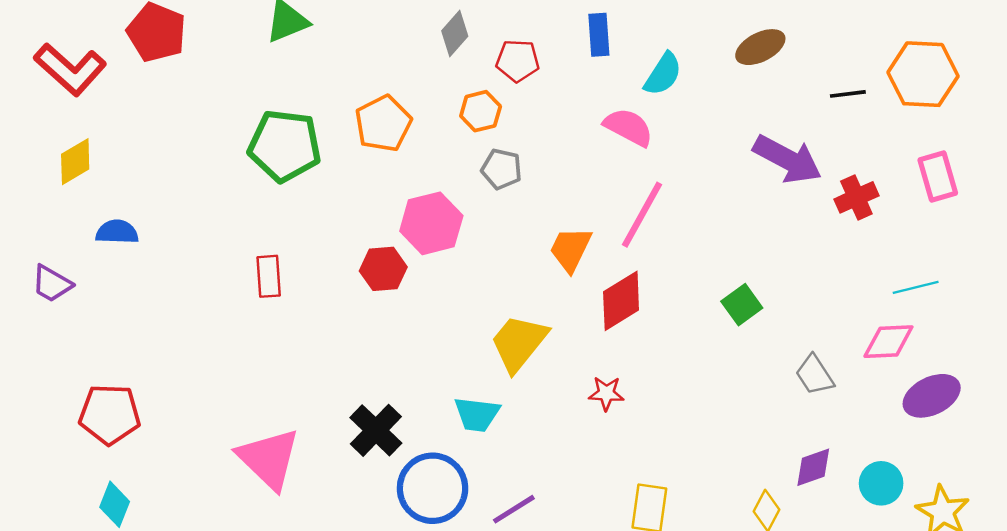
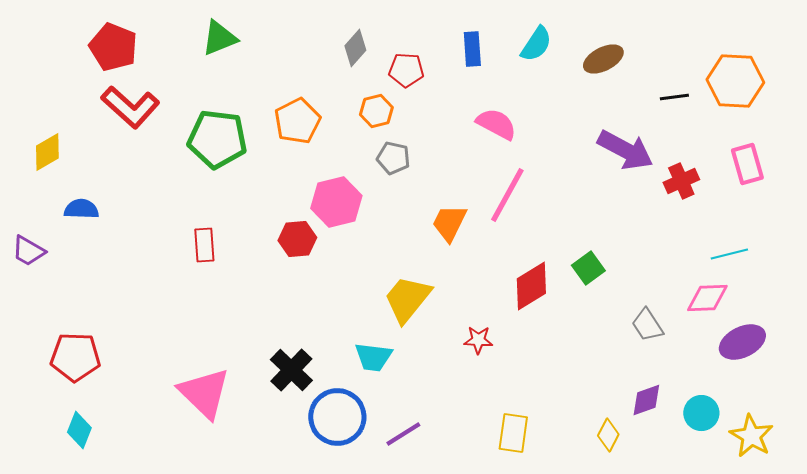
red L-shape: (70, 69) -> (130, 107), moved
cyan semicircle: (663, 74) -> (536, 44), moved
red diamond: (621, 301) -> (531, 286), moved

